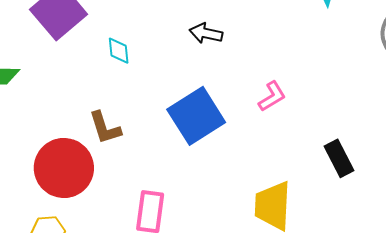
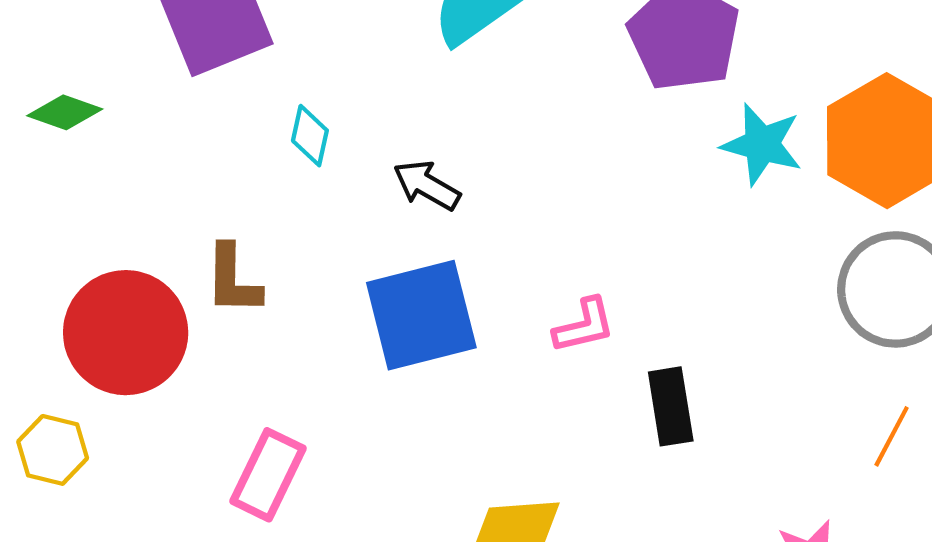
black arrow: (206, 33) -> (427, 185), moved
black rectangle: (339, 158) -> (671, 406), moved

